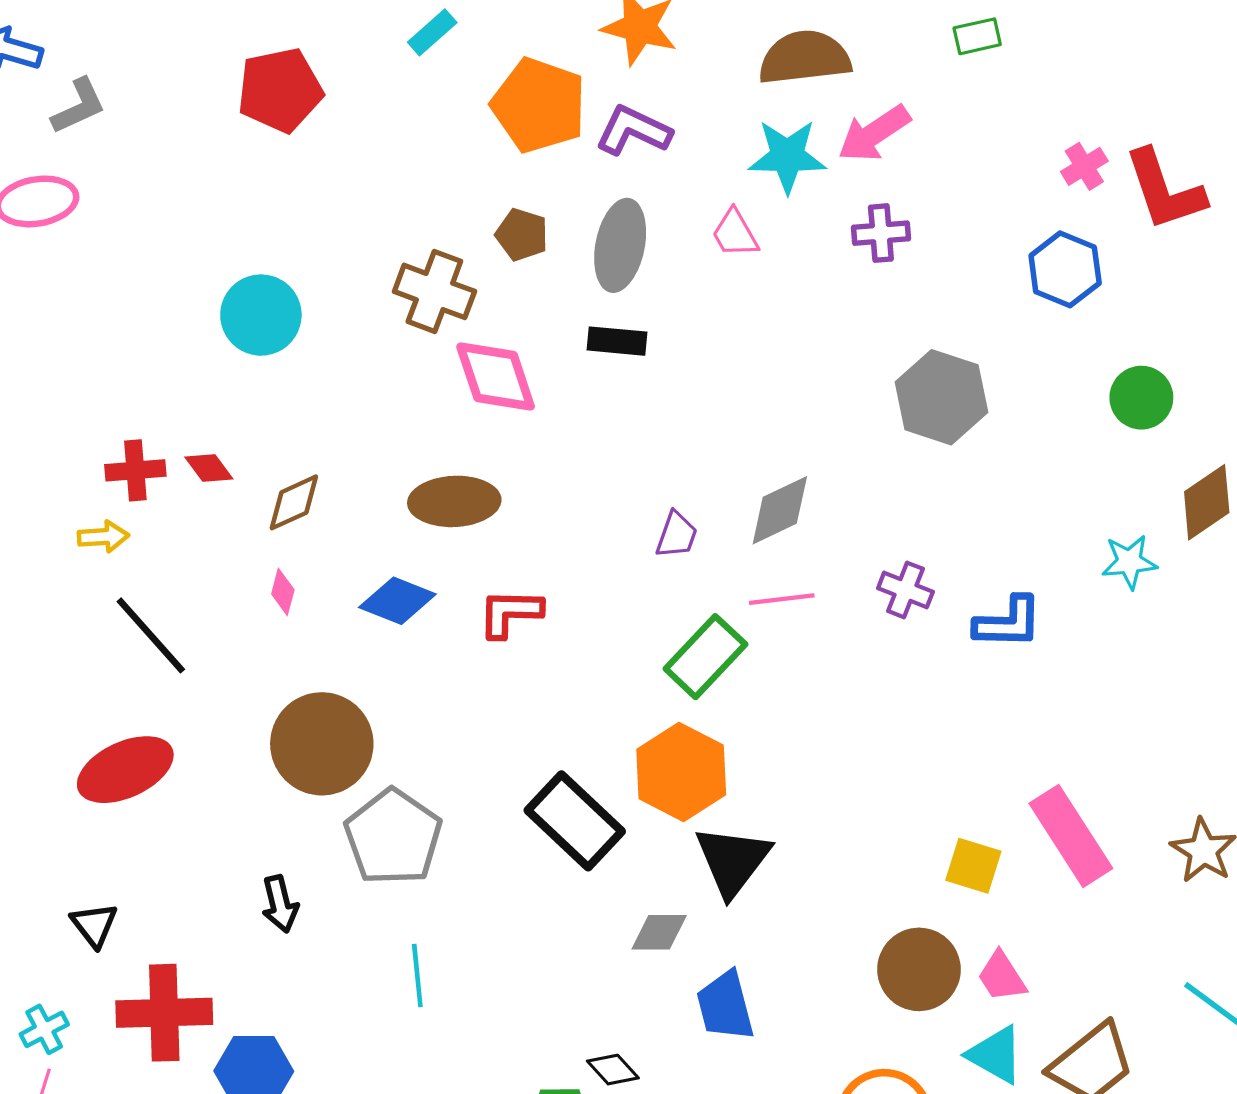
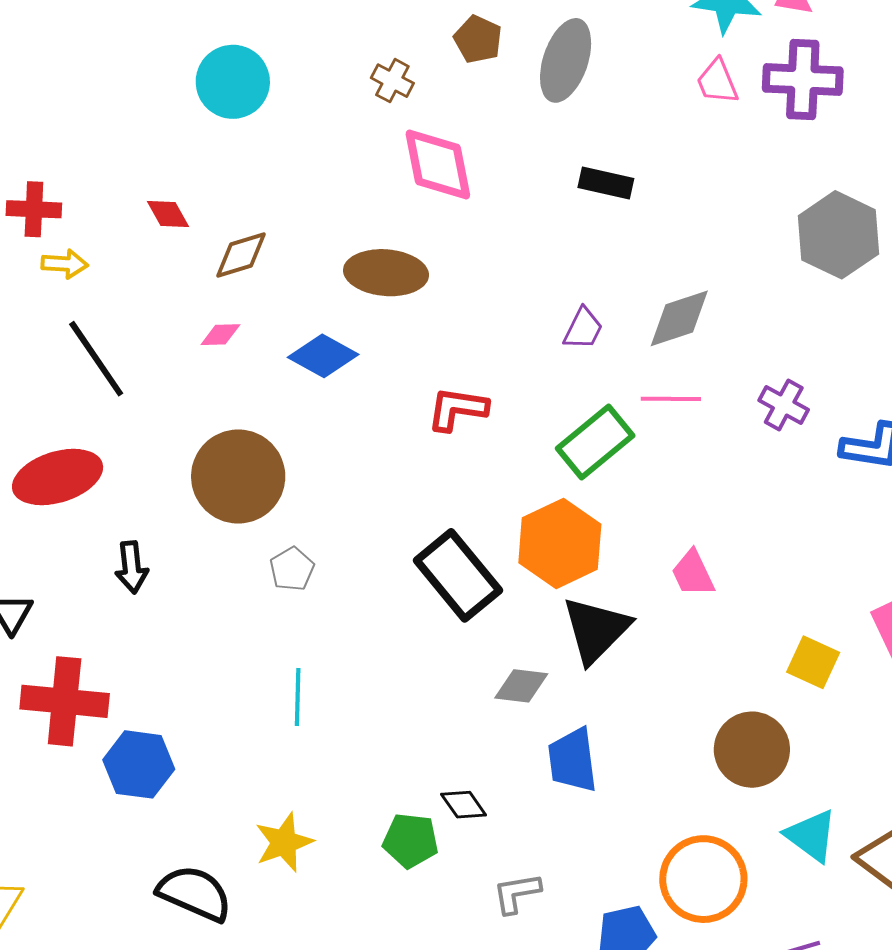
pink trapezoid: (735, 233) -> (717, 82), moved
purple cross: (881, 233) -> (803, 79), size x1.5
brown cross: (434, 291) -> (392, 81), size x0.6
black rectangle: (617, 341) -> (606, 183), moved
red cross: (135, 470) -> (34, 209), moved
pink diamond: (283, 592) -> (220, 335), turned 66
red L-shape: (510, 613) -> (457, 409), moved
gray pentagon: (393, 837) -> (292, 569), size x0.5
black arrow: (280, 904) -> (132, 567), moved
pink trapezoid: (1002, 976) -> (693, 573), moved

